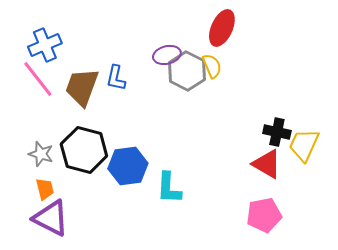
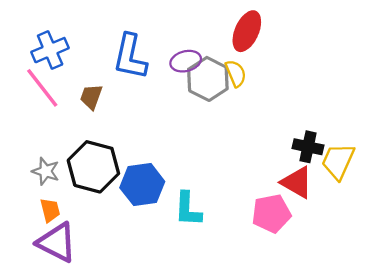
blue L-shape: (116, 78) -> (130, 57), moved, size x1.6
brown trapezoid: (82, 87) -> (91, 97), size x0.6
pink pentagon: (264, 215) -> (271, 213), moved

